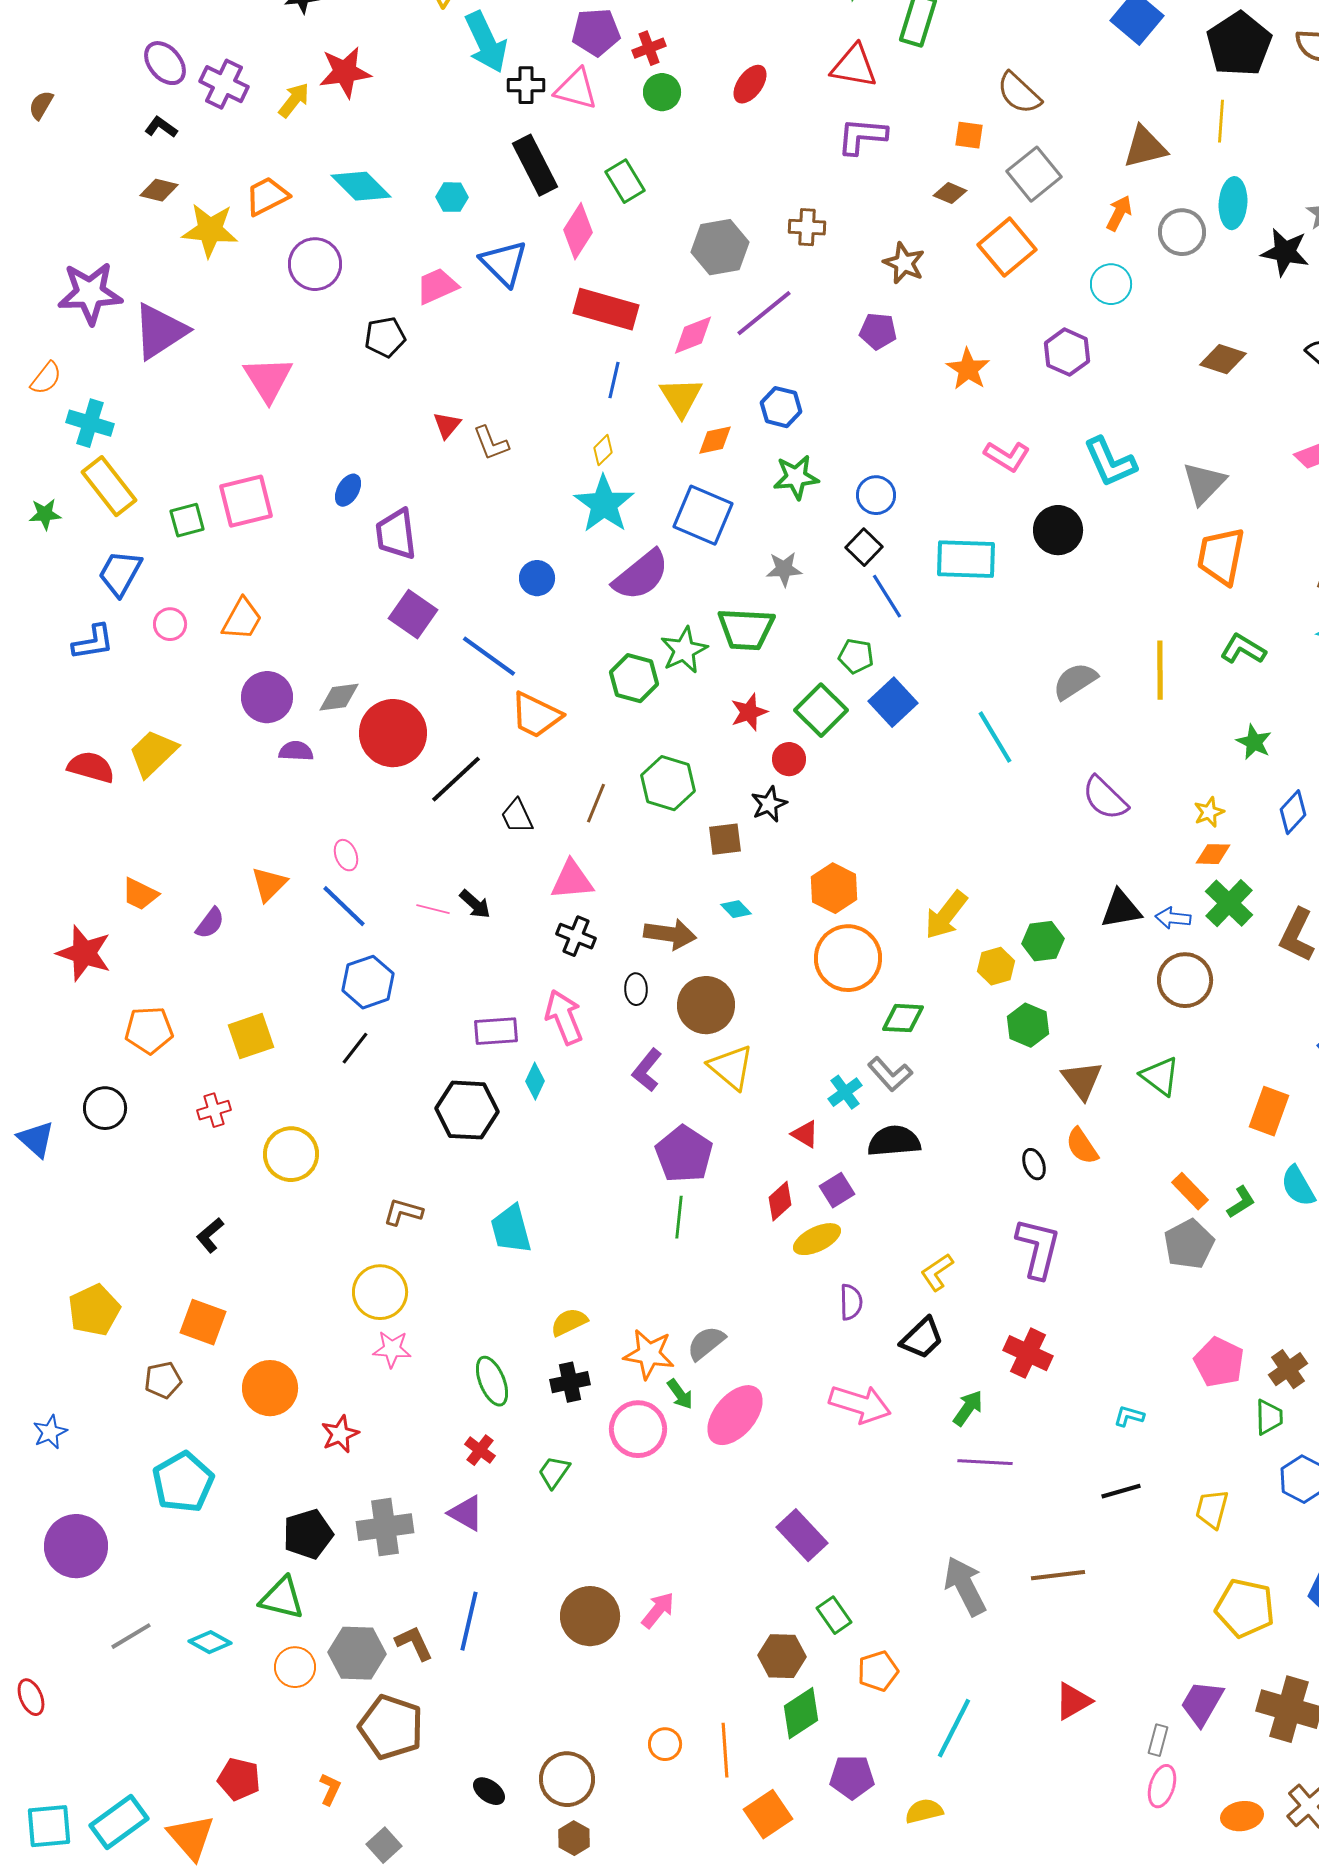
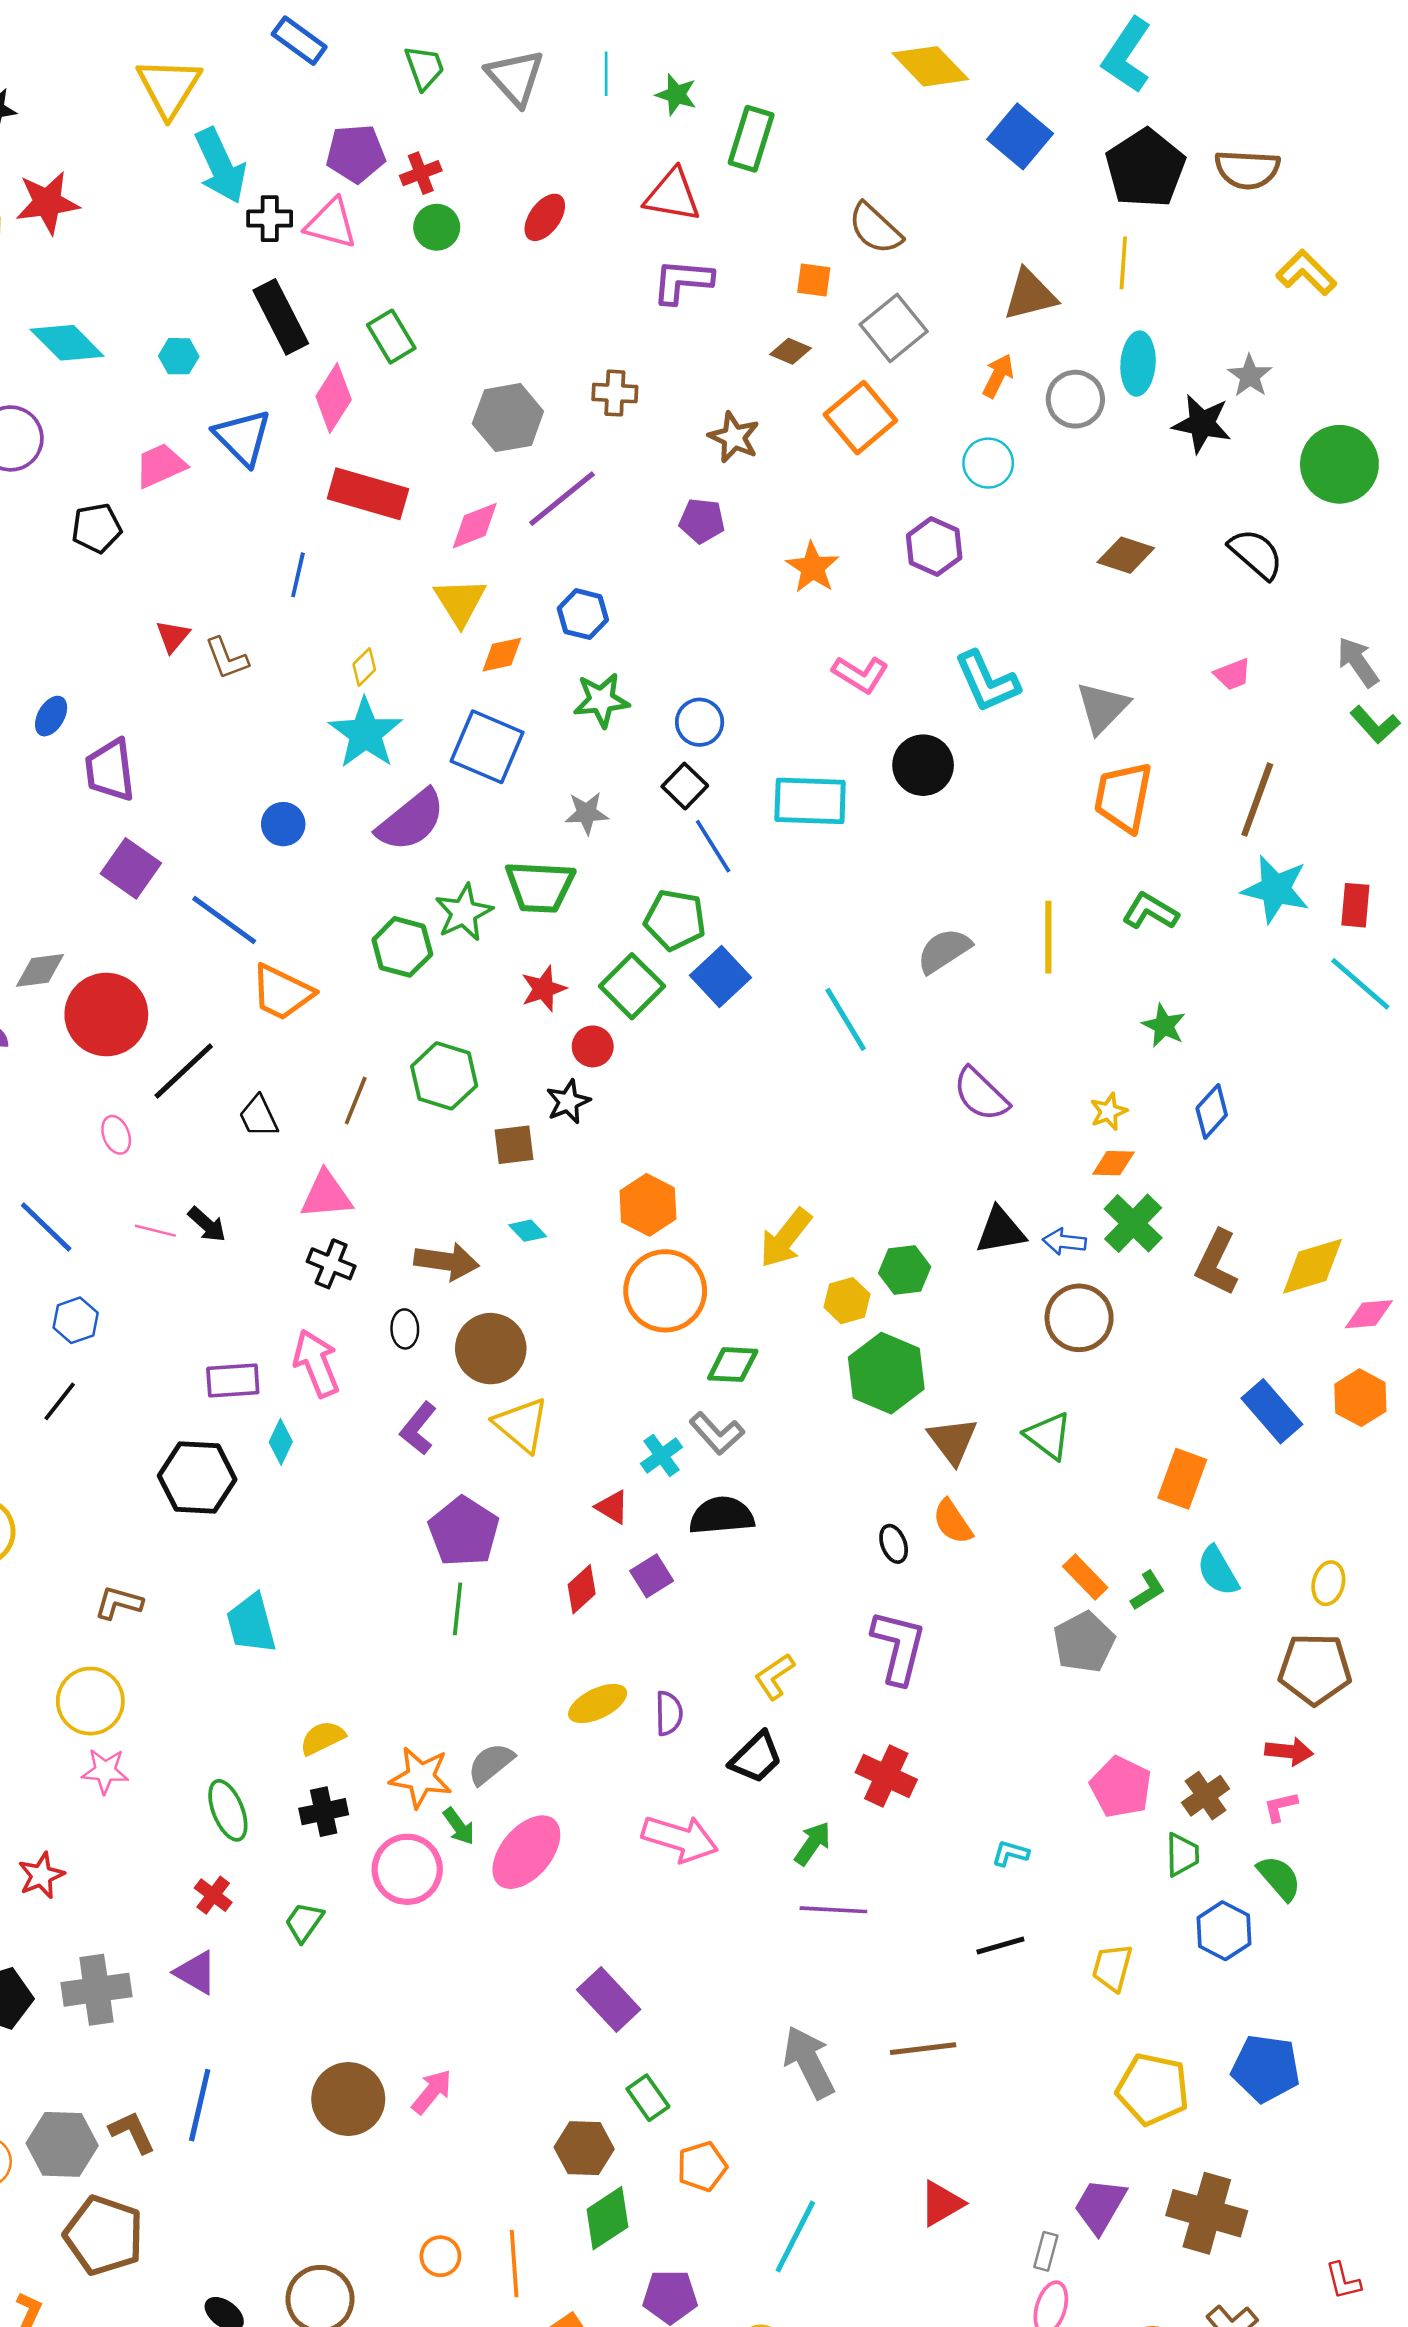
blue line: (614, 380) -> (298, 575), moved
green pentagon: (856, 656) -> (675, 920), size x1.4
pink ellipse: (346, 855) -> (116, 1135), moved
blue hexagon: (368, 982) -> (76, 1320), size x0.7
green hexagon: (1028, 1025) -> (886, 1373), size x1.5
yellow ellipse: (817, 1239) -> (598, 1704), moved

